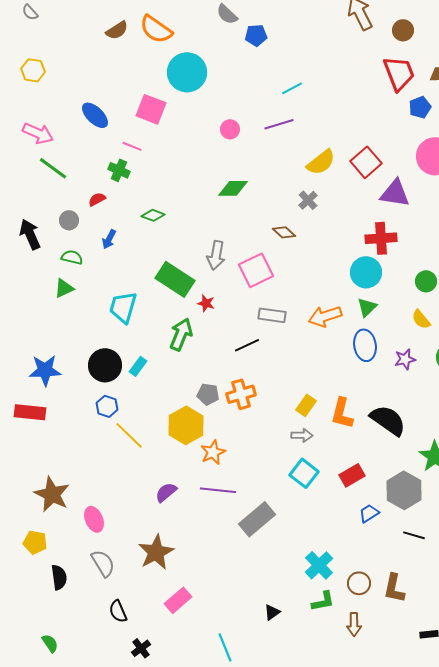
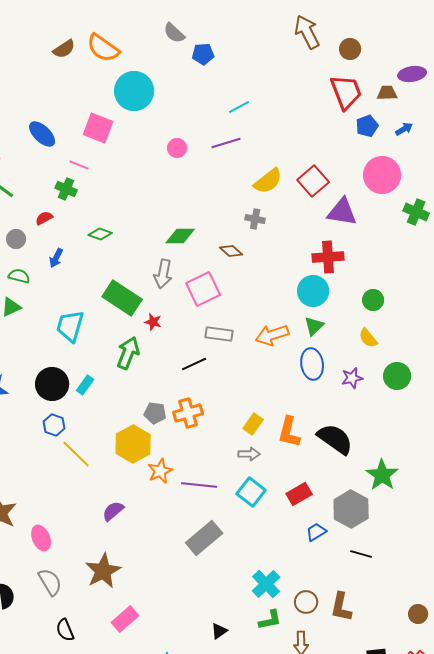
green diamond: (233, 188) -> (180, 236), moved
gray cross: (308, 200) -> (255, 219), turned -36
purple line: (218, 490) -> (199, 485), moved

